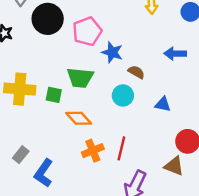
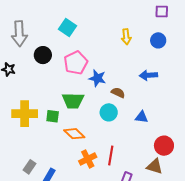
black circle: (48, 19) -> (43, 55), size x0.7

